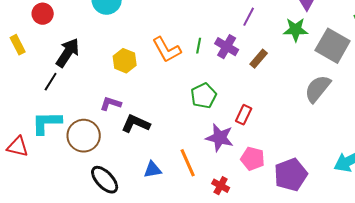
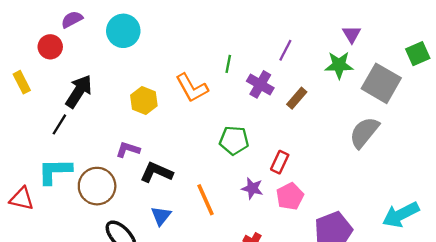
green line: (199, 46) -> (228, 64), moved
green pentagon: (204, 96) -> (234, 140), turned 30
purple star: (220, 138) -> (252, 188), size x0.7
pink pentagon: (253, 159) -> (290, 196), moved, turned 30
orange line: (188, 163) -> (205, 200), moved
blue triangle: (153, 170) -> (161, 216), moved, turned -42

